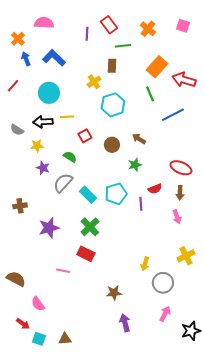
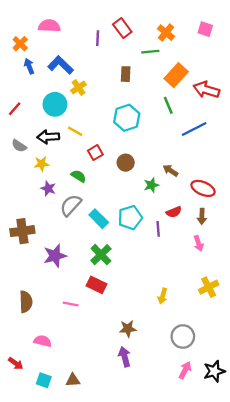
green line: (123, 46) -> (150, 52), moved
yellow cross: (94, 82) -> (79, 87), moved
red line: (13, 86) -> (15, 109), moved
yellow line: (67, 117) -> (75, 131), turned 32
brown arrow: (139, 139) -> (170, 170), moved
brown cross: (20, 206) -> (22, 231), size x1.5
brown semicircle: (16, 279) -> (26, 302), moved, turned 60
gray circle: (163, 283) -> (183, 336), moved
pink semicircle: (38, 304) -> (43, 341), turned 140
pink arrow: (165, 314) -> (185, 370), moved
purple arrow: (125, 323) -> (124, 357), moved
red arrow: (23, 324) -> (16, 363), moved

